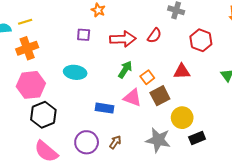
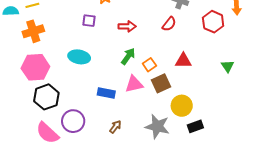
red semicircle: (154, 36) -> (169, 24), moved
red arrow: (123, 39) -> (127, 26), size x0.7
red hexagon: (201, 40) -> (213, 22), moved
pink triangle: (132, 98) -> (134, 84), turned -36
purple circle: (87, 142) -> (73, 121), moved

